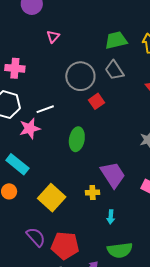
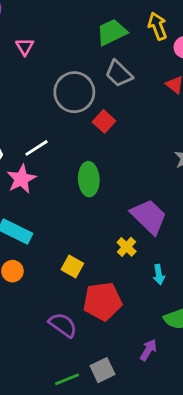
yellow cross: (93, 192) -> (127, 247), turned -32
yellow square: (52, 198) -> (72, 266), size x0.6
red pentagon: (65, 246) -> (103, 301), moved

